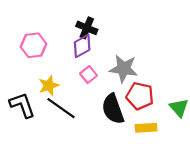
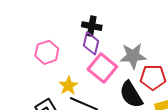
purple diamond: (82, 46) -> (91, 43), turned -35
pink square: (89, 75) -> (102, 68), size x1.8

